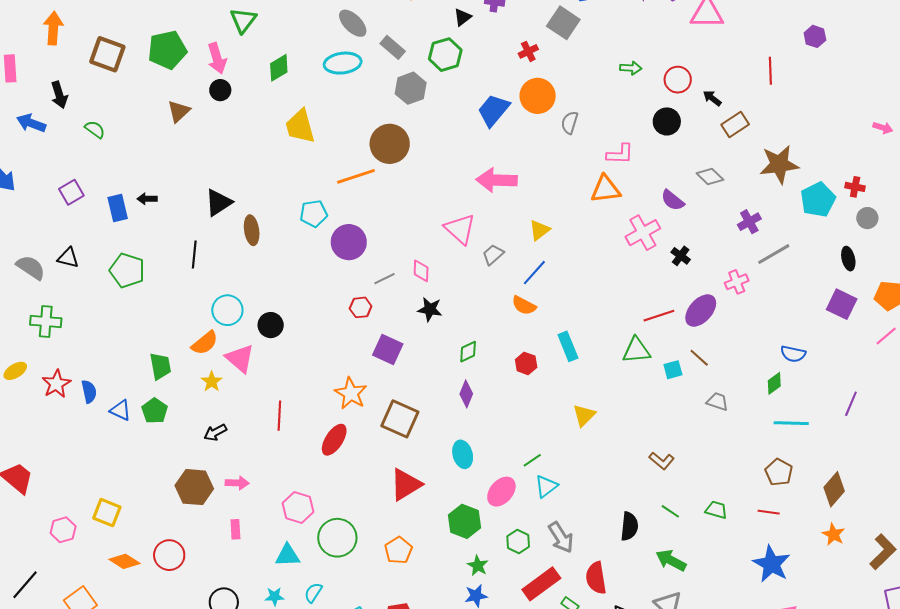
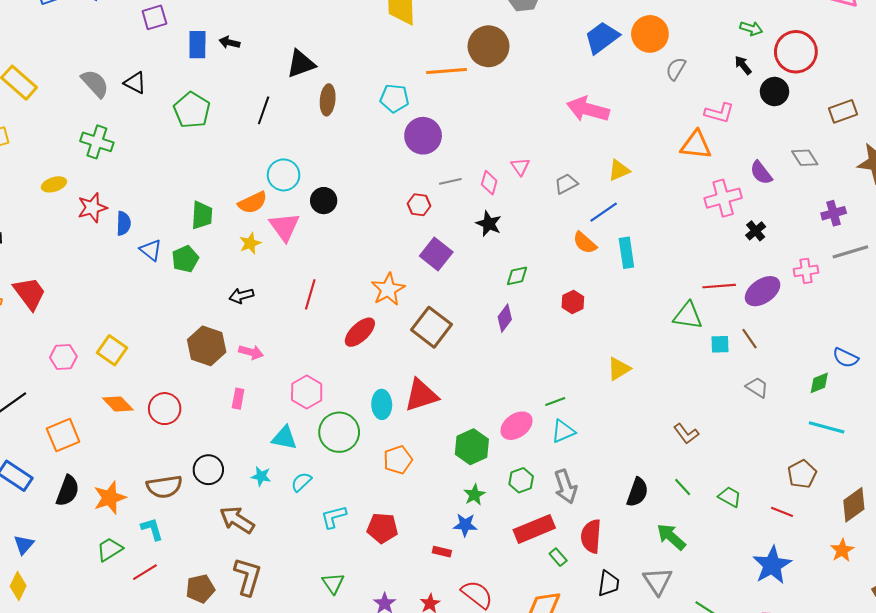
red circle: (678, 80) -> (796, 52), size x1.5
black arrow: (712, 98) -> (743, 65), moved
pink triangle: (460, 229) -> (520, 167), moved, size x0.6
cyan rectangle: (568, 346) -> (626, 253), moved
cyan ellipse: (463, 454) -> (382, 404), moved

